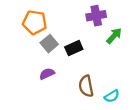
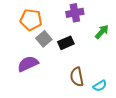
purple cross: (96, 16) -> (75, 13), moved
purple semicircle: (47, 74) -> (28, 64), moved, size x1.5

